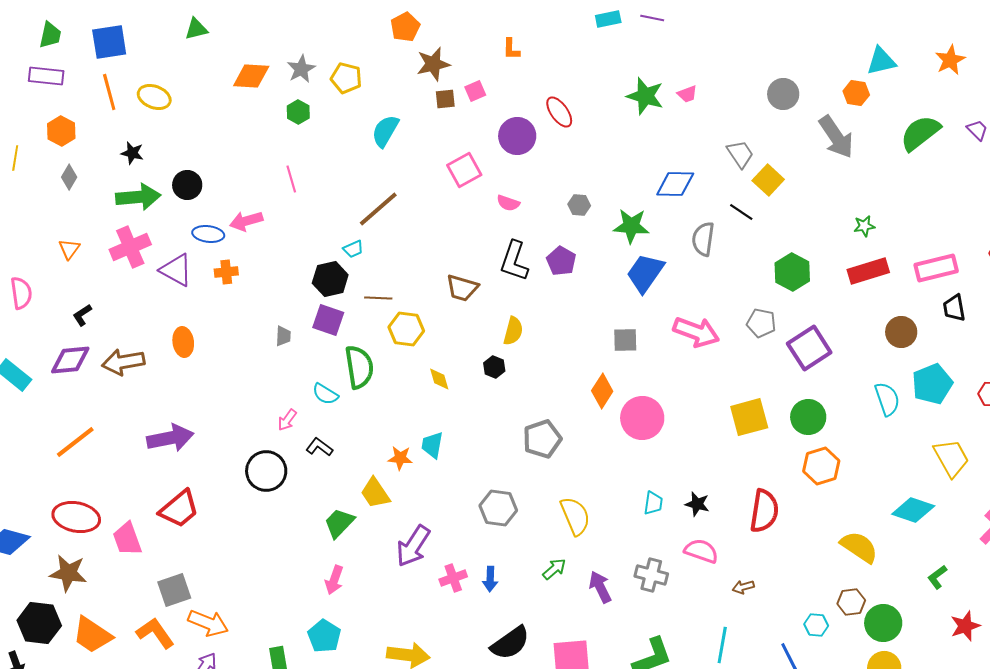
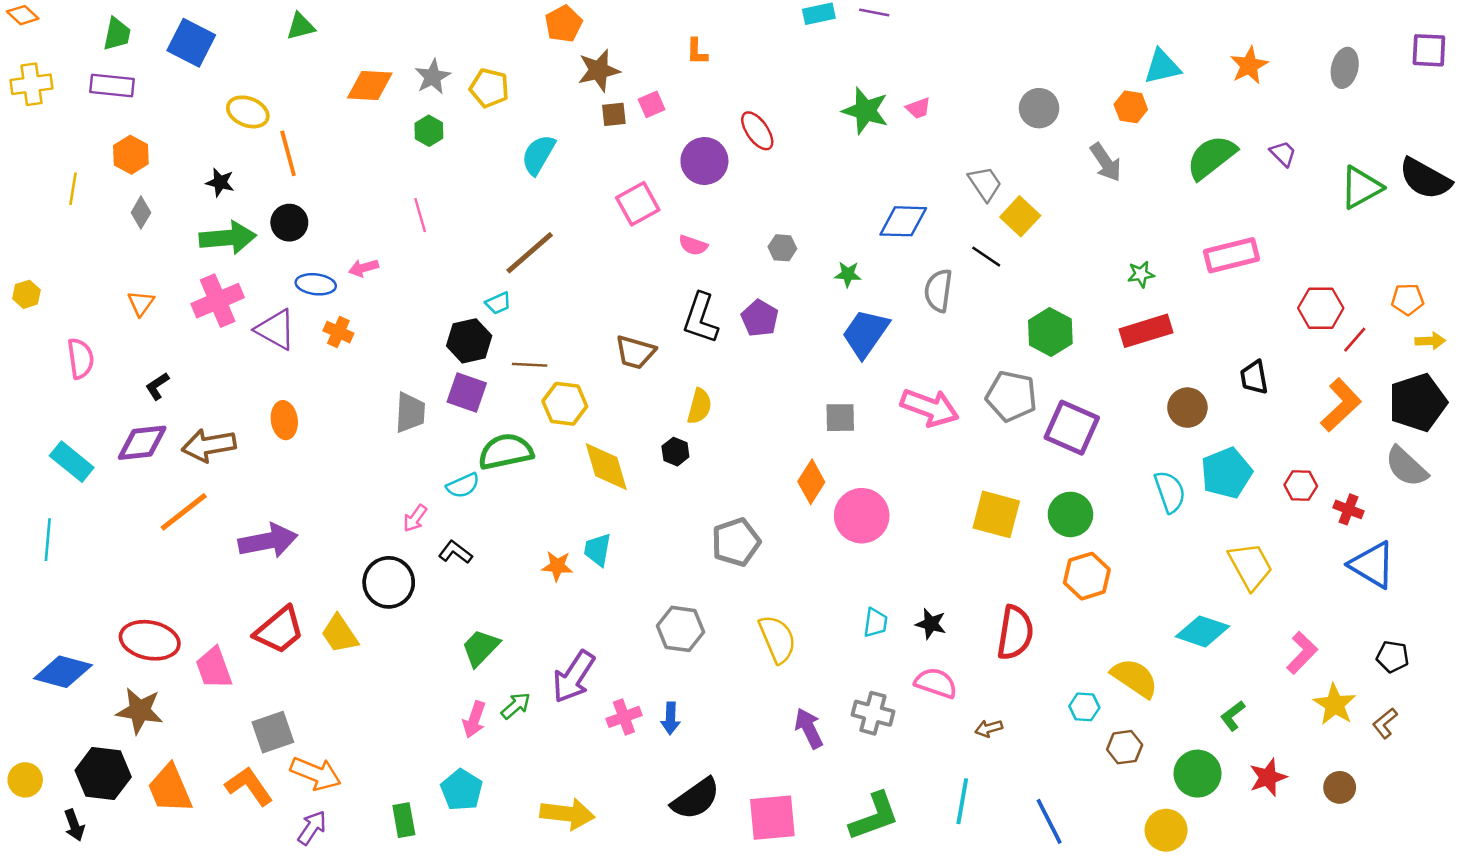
blue square: (109, 42) -> (191, 43), turned 36
orange line: (109, 92) -> (288, 153), moved
gray arrow: (836, 137) -> (1106, 162), size x0.7
pink arrow: (246, 221) -> (364, 268), size x0.7
green star: (631, 226) -> (848, 274), size x0.6
pink rectangle: (936, 268) -> (1231, 255), moved
orange cross: (226, 272) -> (338, 332), turned 30
gray pentagon: (761, 323) -> (1011, 396), size x1.4
gray trapezoid: (283, 336) -> (410, 413), size x1.6
purple square: (809, 348) -> (1072, 428), turned -33
green semicircle: (359, 367) -> (506, 452), turned -93
yellow diamond: (439, 379) -> (606, 467), size x1.8
cyan semicircle: (325, 394) -> (463, 486), turned -56
yellow square: (749, 417) -> (996, 514), turned 30
orange line: (75, 442) -> (184, 512), moved
yellow trapezoid: (375, 493) -> (340, 634), moved
green arrow: (554, 569) -> (516, 706), moved
green circle: (883, 623) -> (1198, 774), moved
cyan hexagon: (816, 625) -> (1084, 707), moved
orange trapezoid: (92, 635) -> (170, 789), turned 33

